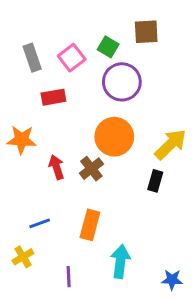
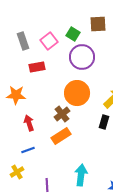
red arrow: (56, 167) -> (29, 123), moved
orange rectangle: (90, 225) -> (61, 136), moved, turned 42

